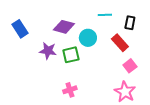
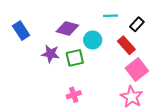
black rectangle: (130, 23) -> (137, 24), turned 32
pink square: (130, 66) -> (137, 69), size x1.5

